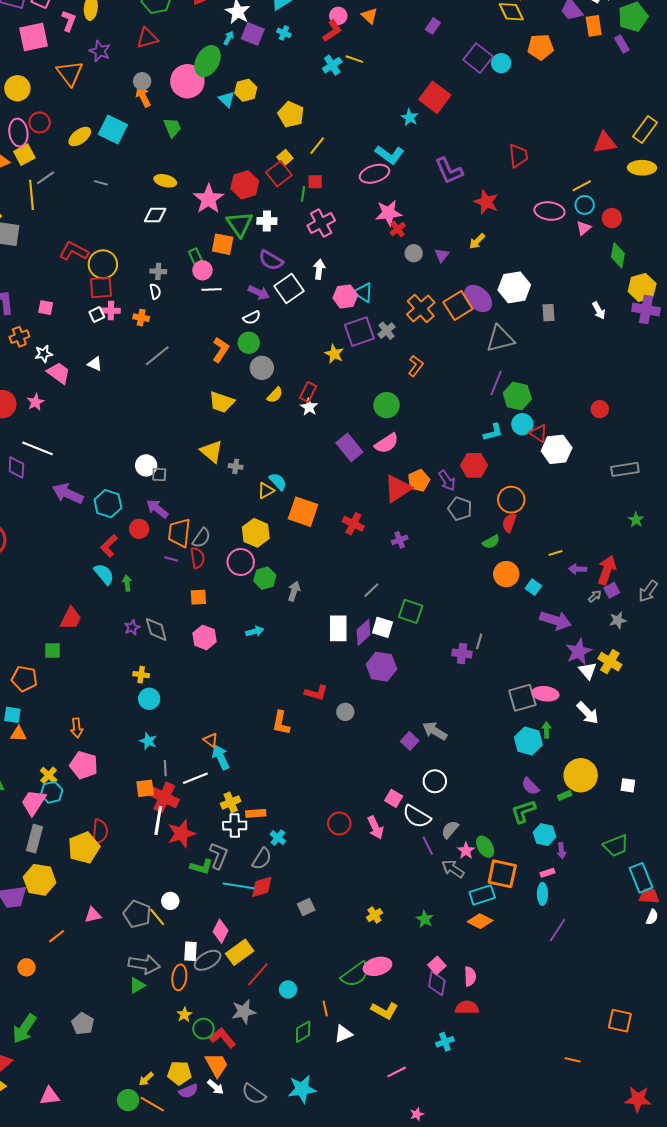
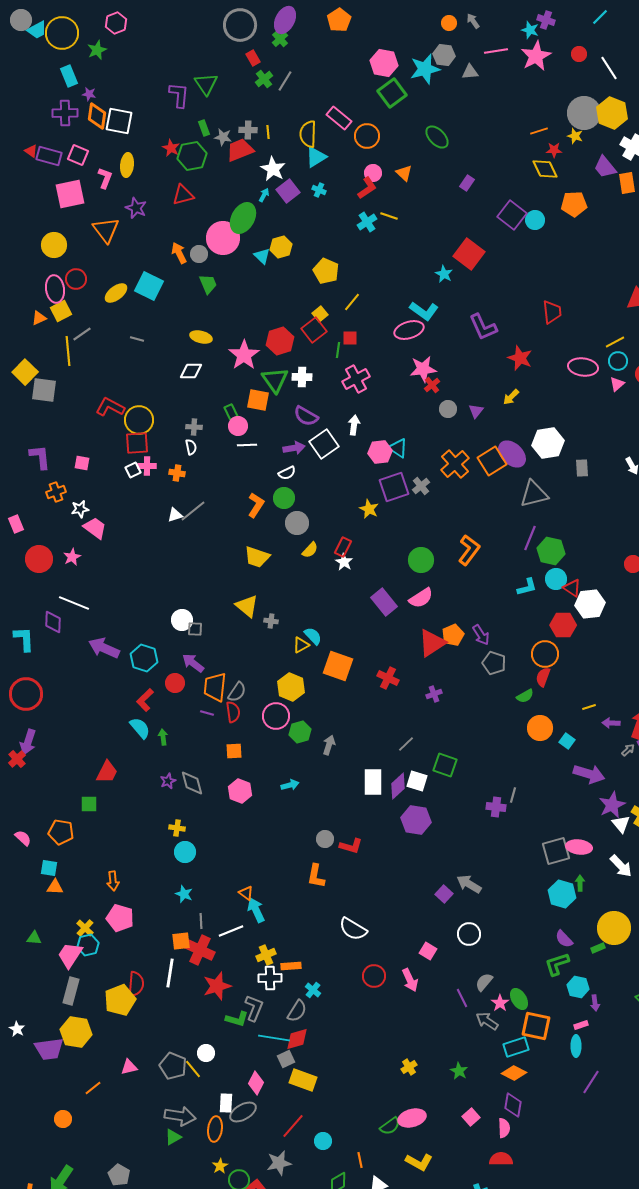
purple square: (253, 34) -> (288, 191), turned 30
gray circle: (142, 81) -> (199, 254), moved
purple arrow: (259, 292) -> (294, 448), turned -35
white triangle: (95, 364) -> (175, 515), moved, turned -42
orange L-shape: (416, 366) -> (469, 550), moved, size x1.4
red hexagon: (474, 465) -> (563, 625), moved
gray circle: (345, 712) -> (325, 839), moved
white semicircle: (417, 816) -> (353, 929), moved
white line: (158, 820) -> (170, 973), moved
gray square: (306, 907) -> (286, 1059), moved
yellow rectangle: (240, 952) -> (303, 1080), moved, turned 56
green semicircle: (355, 974) -> (390, 1126), size x0.7
purple diamond: (437, 983) -> (513, 1105), moved

